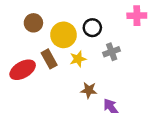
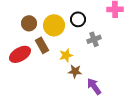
brown circle: (33, 23) -> (29, 23), moved
yellow star: (78, 59) -> (66, 55), moved

